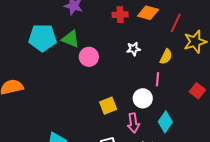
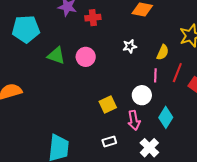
red cross: (120, 15) -> (93, 18), moved
red line: (176, 23) -> (177, 73), moved
cyan pentagon: (43, 38) -> (26, 29), moved
green triangle: (71, 39) -> (56, 55), moved

